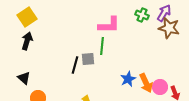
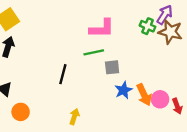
green cross: (142, 15) -> (147, 26), moved
green line: (102, 46) -> (94, 52), turned 72
gray square: (88, 59) -> (112, 67), moved

